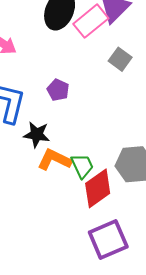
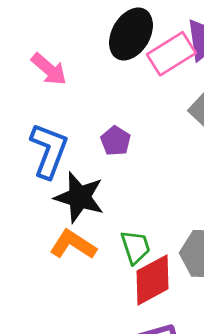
black star: (37, 134) -> (79, 197), size x1.4
orange L-shape: (54, 160) -> (73, 245), moved

